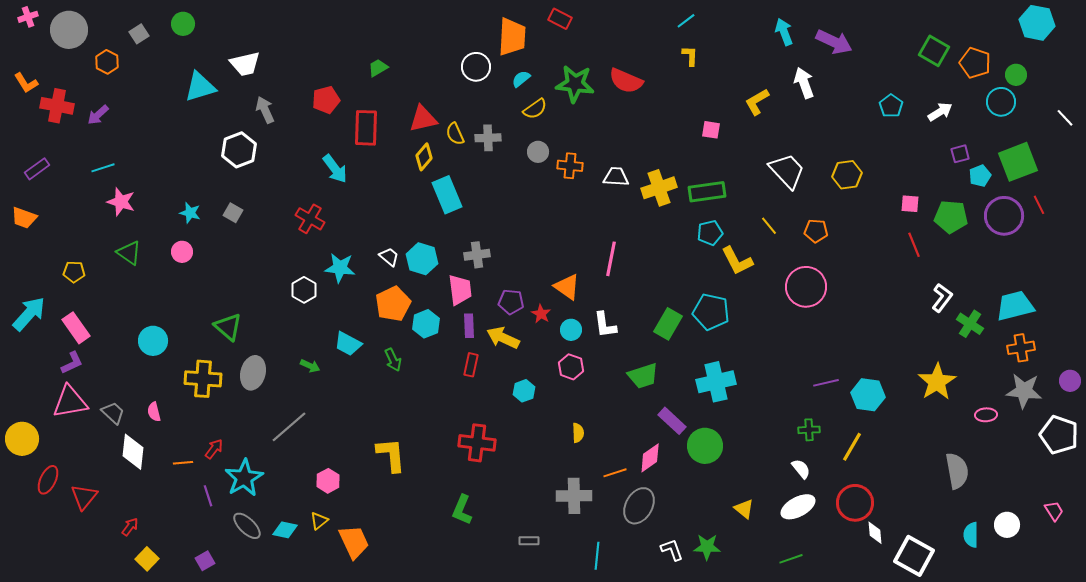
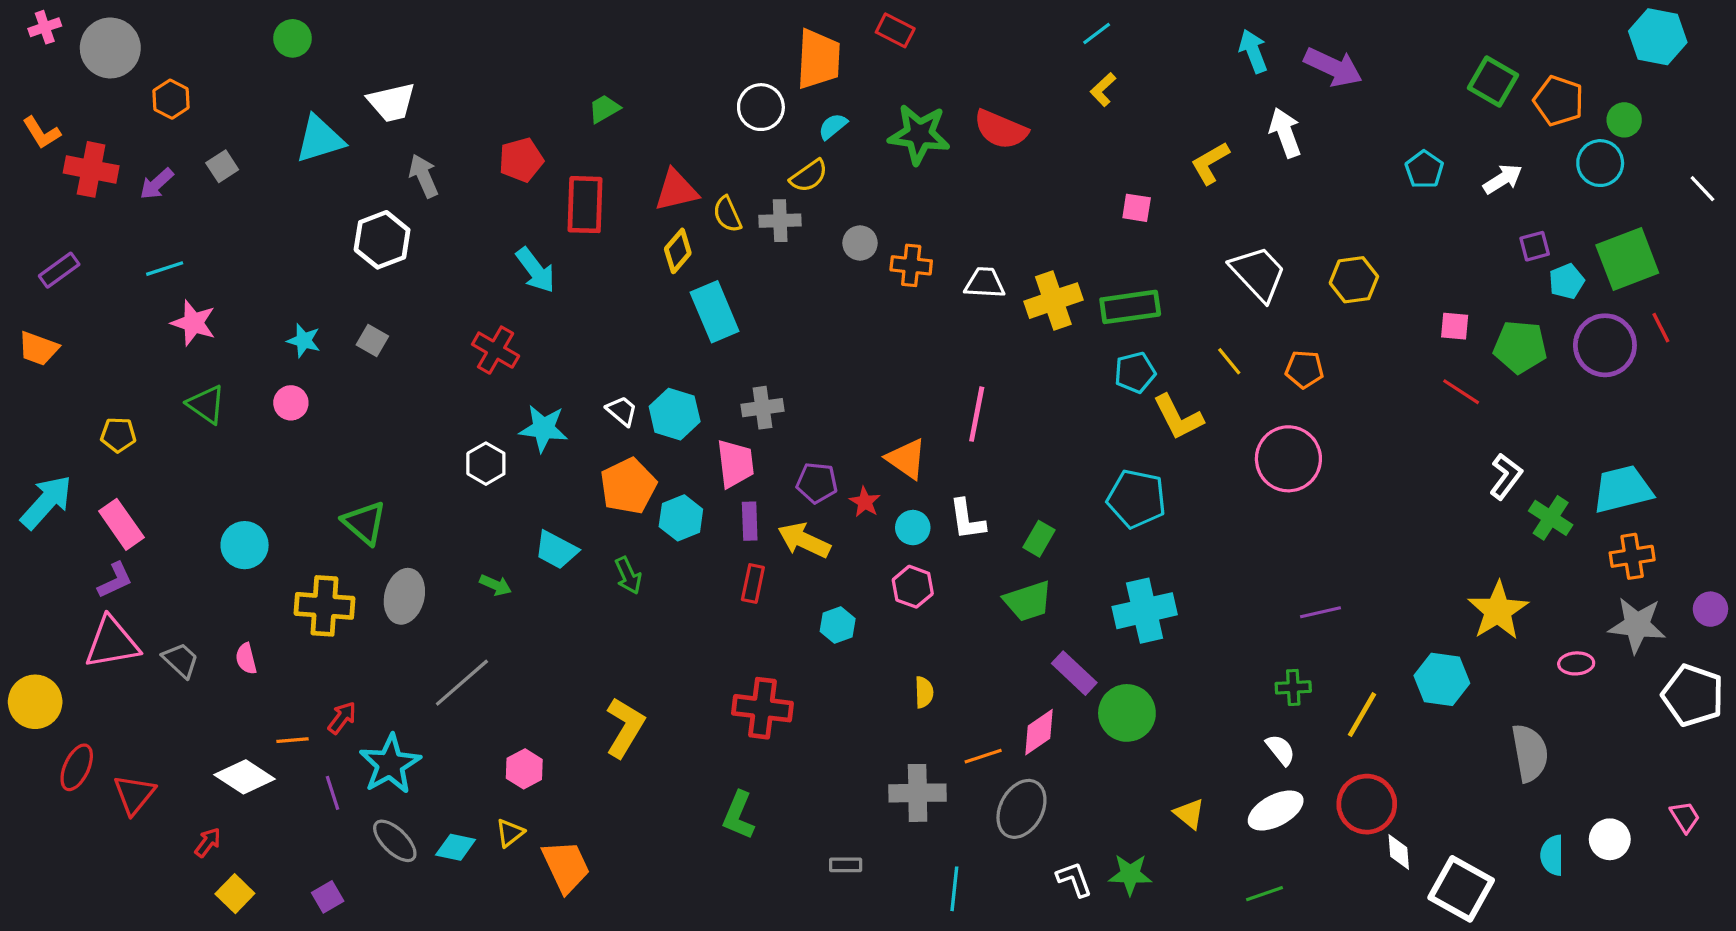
gray square: (139, 34) -> (222, 166), moved
yellow L-shape: (690, 56) -> (1103, 90), turned -135
yellow semicircle: (535, 109) -> (809, 176), moved
red line: (914, 245) -> (1461, 392), turned -35
green rectangle: (668, 324) -> (1039, 539), moved, size x0.7
cyan hexagon: (868, 395) -> (1442, 679), moved
white diamond: (133, 452) -> (245, 777), moved, turned -63
yellow L-shape: (391, 455) -> (625, 727), turned 36

